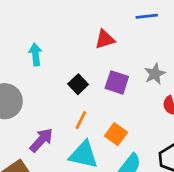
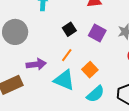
purple arrow: (41, 140) -> (36, 64), turned 30

